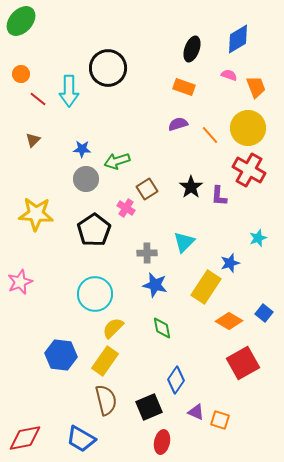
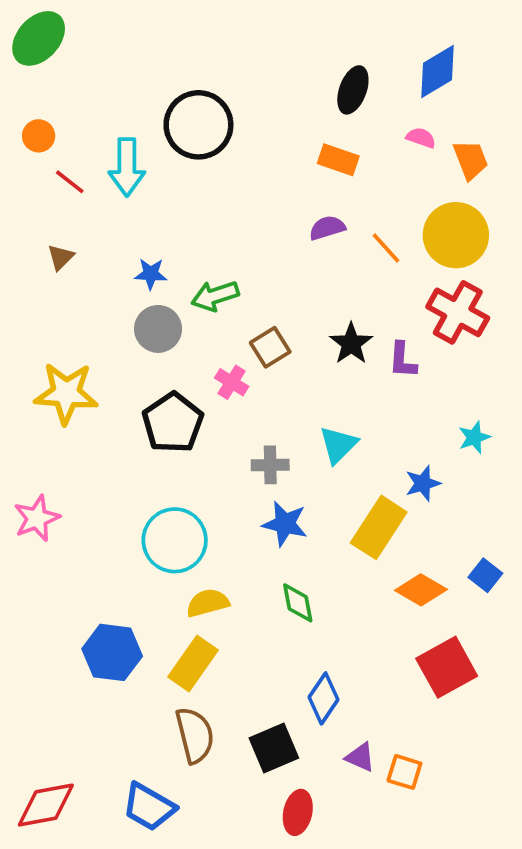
yellow semicircle: (113, 328) -> (208, 603), turned 30

